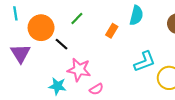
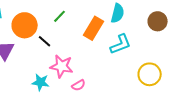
orange rectangle: (112, 31) -> (94, 28), size x1.6
cyan L-shape: (145, 62) -> (121, 44), moved

